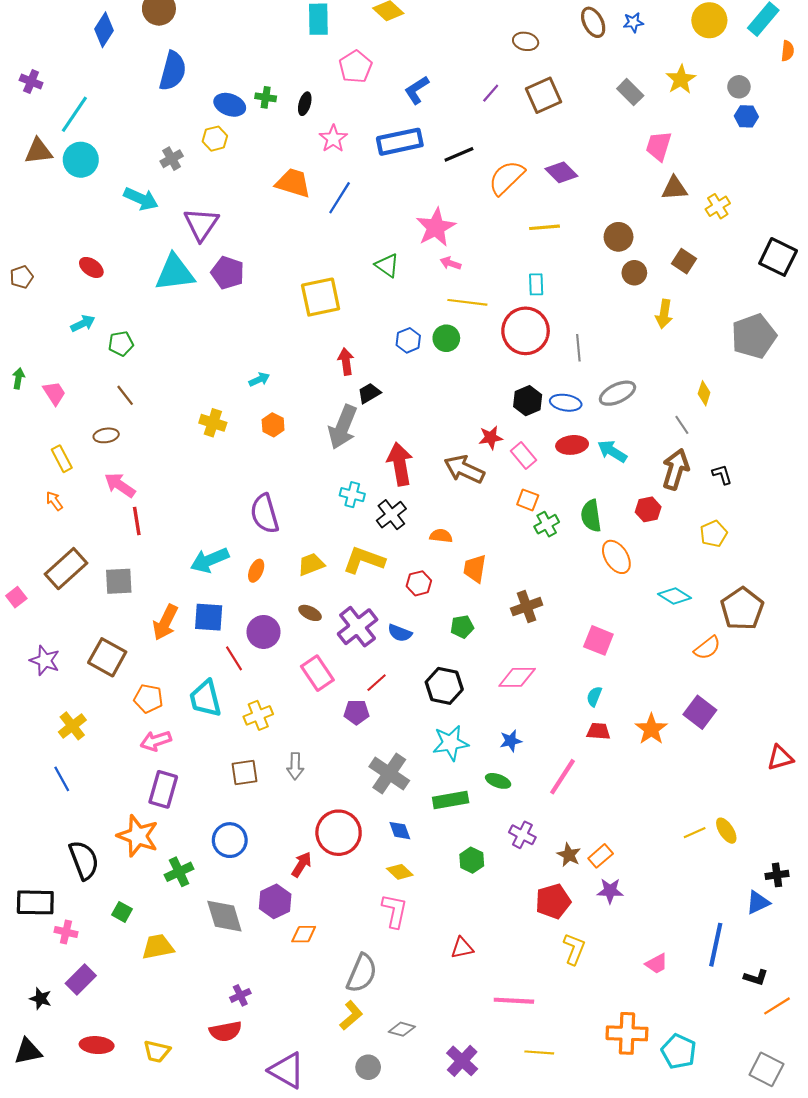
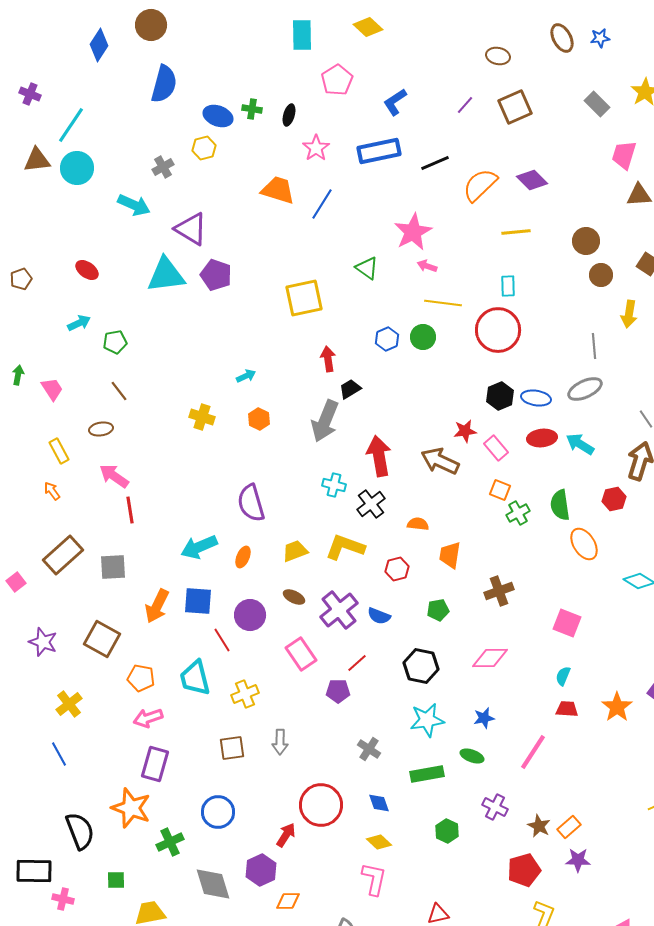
purple triangle: (201, 224) -> (191, 229), turned -33
gray line: (578, 348) -> (594, 346), moved
gray cross: (389, 774) -> (369, 749), size x0.6
green square: (122, 912) -> (116, 880), turned -30

